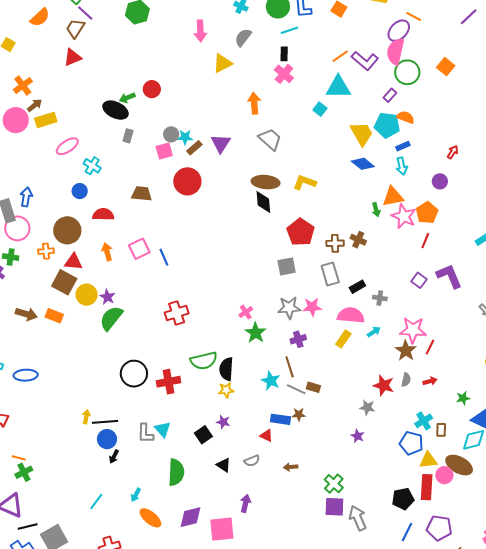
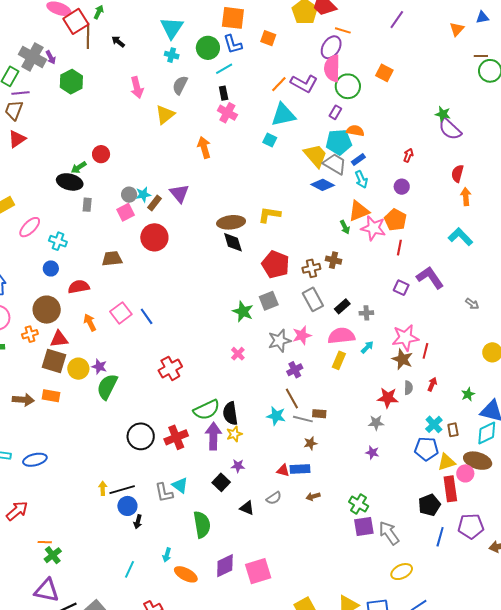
purple line: (85, 13) -> (20, 93), turned -36
gray trapezoid: (270, 139) -> (335, 164), moved
green star: (256, 333) -> (243, 312), moved
red arrow: (430, 381) -> (432, 384), turned -40
blue rectangle: (280, 419) -> (300, 469), moved
purple arrow: (245, 503) -> (213, 436), moved, size x1.5

